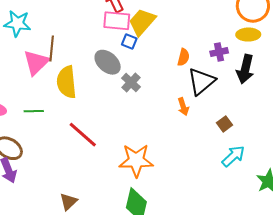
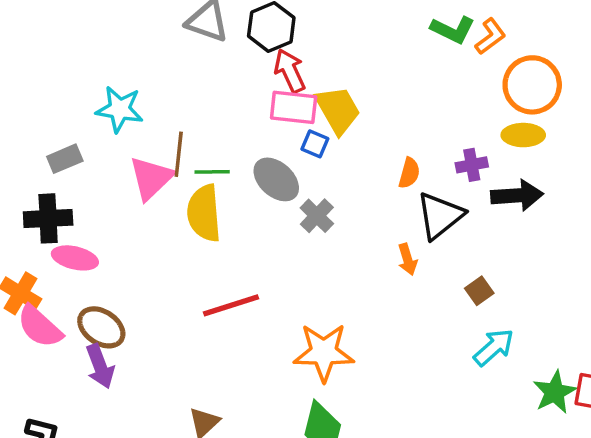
yellow trapezoid: (142, 22) -> (338, 110), turned 108
black arrow: (245, 69) -> (517, 195), turned -108
green line: (34, 111) -> (212, 172), moved
red line: (83, 135) -> (231, 305), turned -60

